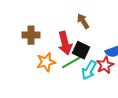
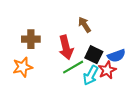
black square: (81, 50) -> (94, 55), moved
orange star: (46, 62) -> (23, 67), moved

